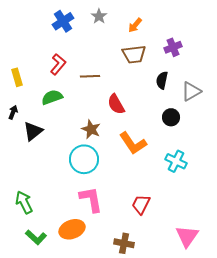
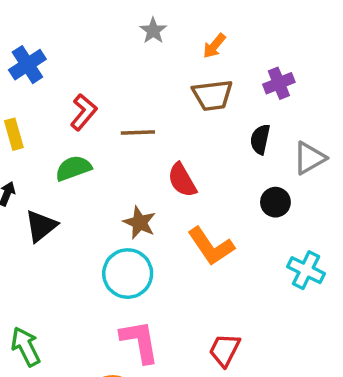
blue cross: (63, 21) -> (27, 65), moved
cyan cross: (176, 161) -> (306, 270), moved

